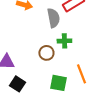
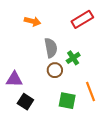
gray semicircle: (53, 18) -> (51, 48), moved
green cross: (64, 41) -> (73, 58), turned -32

